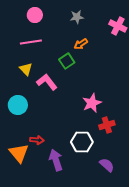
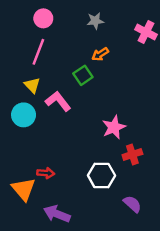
pink line: (31, 42) -> (38, 52), turned -60
cyan circle: (18, 105) -> (24, 115), moved
purple arrow: (56, 160) -> (57, 214), moved, turned -50

